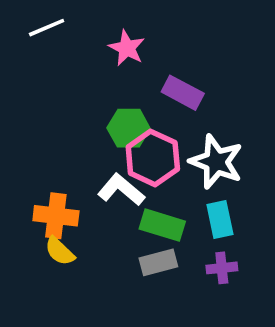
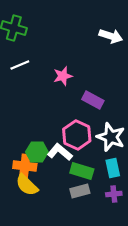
pink star: (127, 48) -> (63, 76), turned 30
green hexagon: (129, 128) -> (37, 152), moved
yellow semicircle: (60, 251) -> (27, 185), size x1.4

